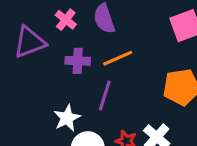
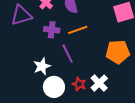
purple line: (105, 95) -> (68, 54), turned -48

